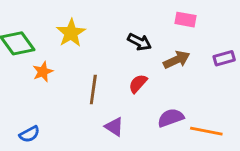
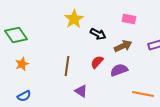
yellow star: (71, 33) -> (74, 19), moved
orange star: (43, 72) -> (22, 64), moved
purple semicircle: (171, 118) -> (119, 70), moved

